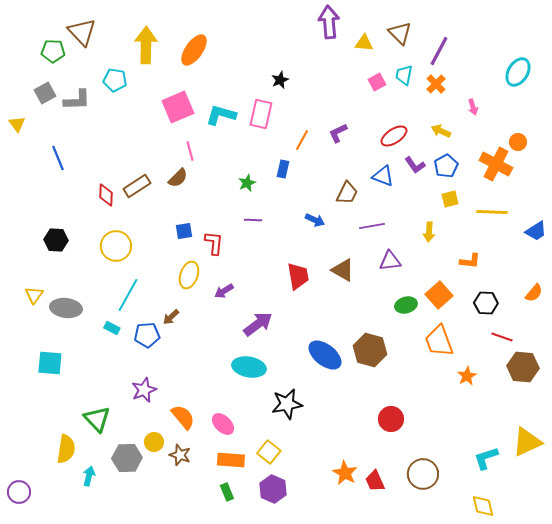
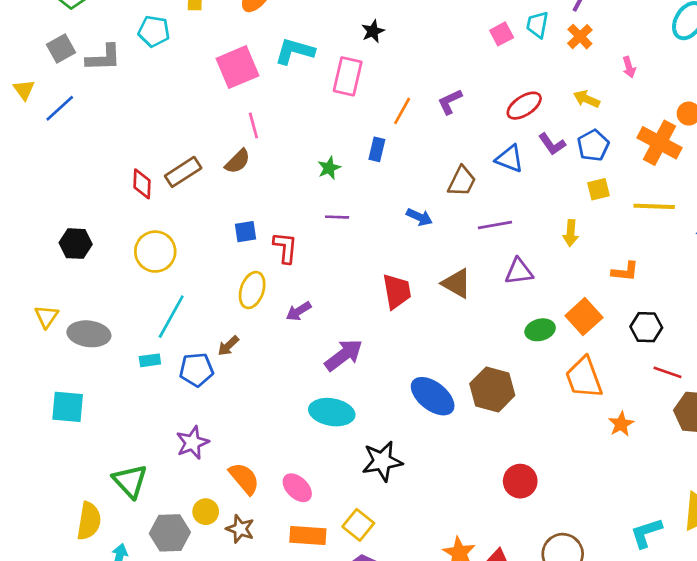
cyan L-shape: (221, 115) -> (295, 51), moved
blue line: (58, 158) -> (60, 108), moved, turned 70
cyan rectangle: (112, 328) -> (150, 360), turned -35

